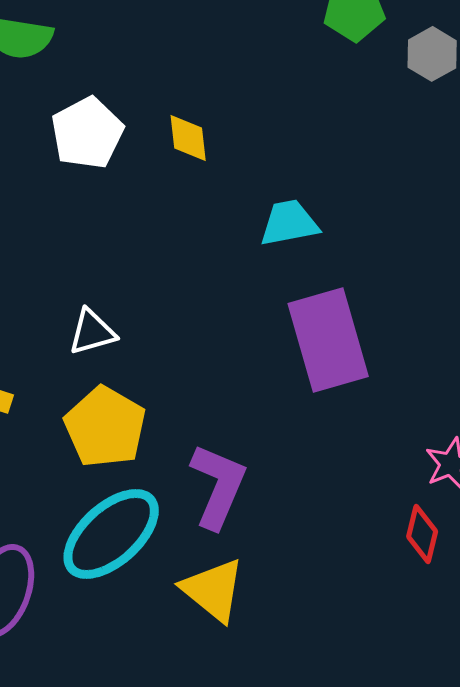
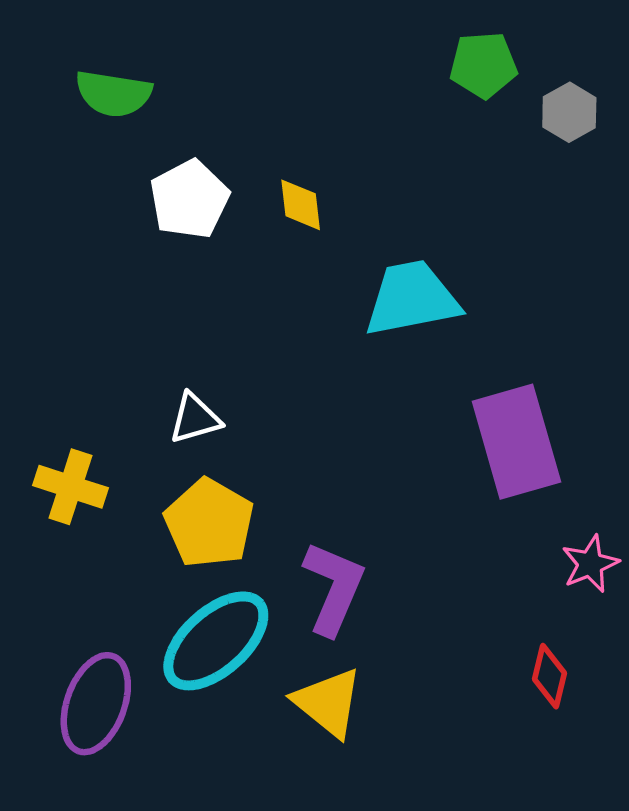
cyan trapezoid: (289, 223) -> (412, 298), size x1.5
purple rectangle: (328, 340) -> (516, 442), moved
red diamond: (422, 534) -> (549, 676), moved

